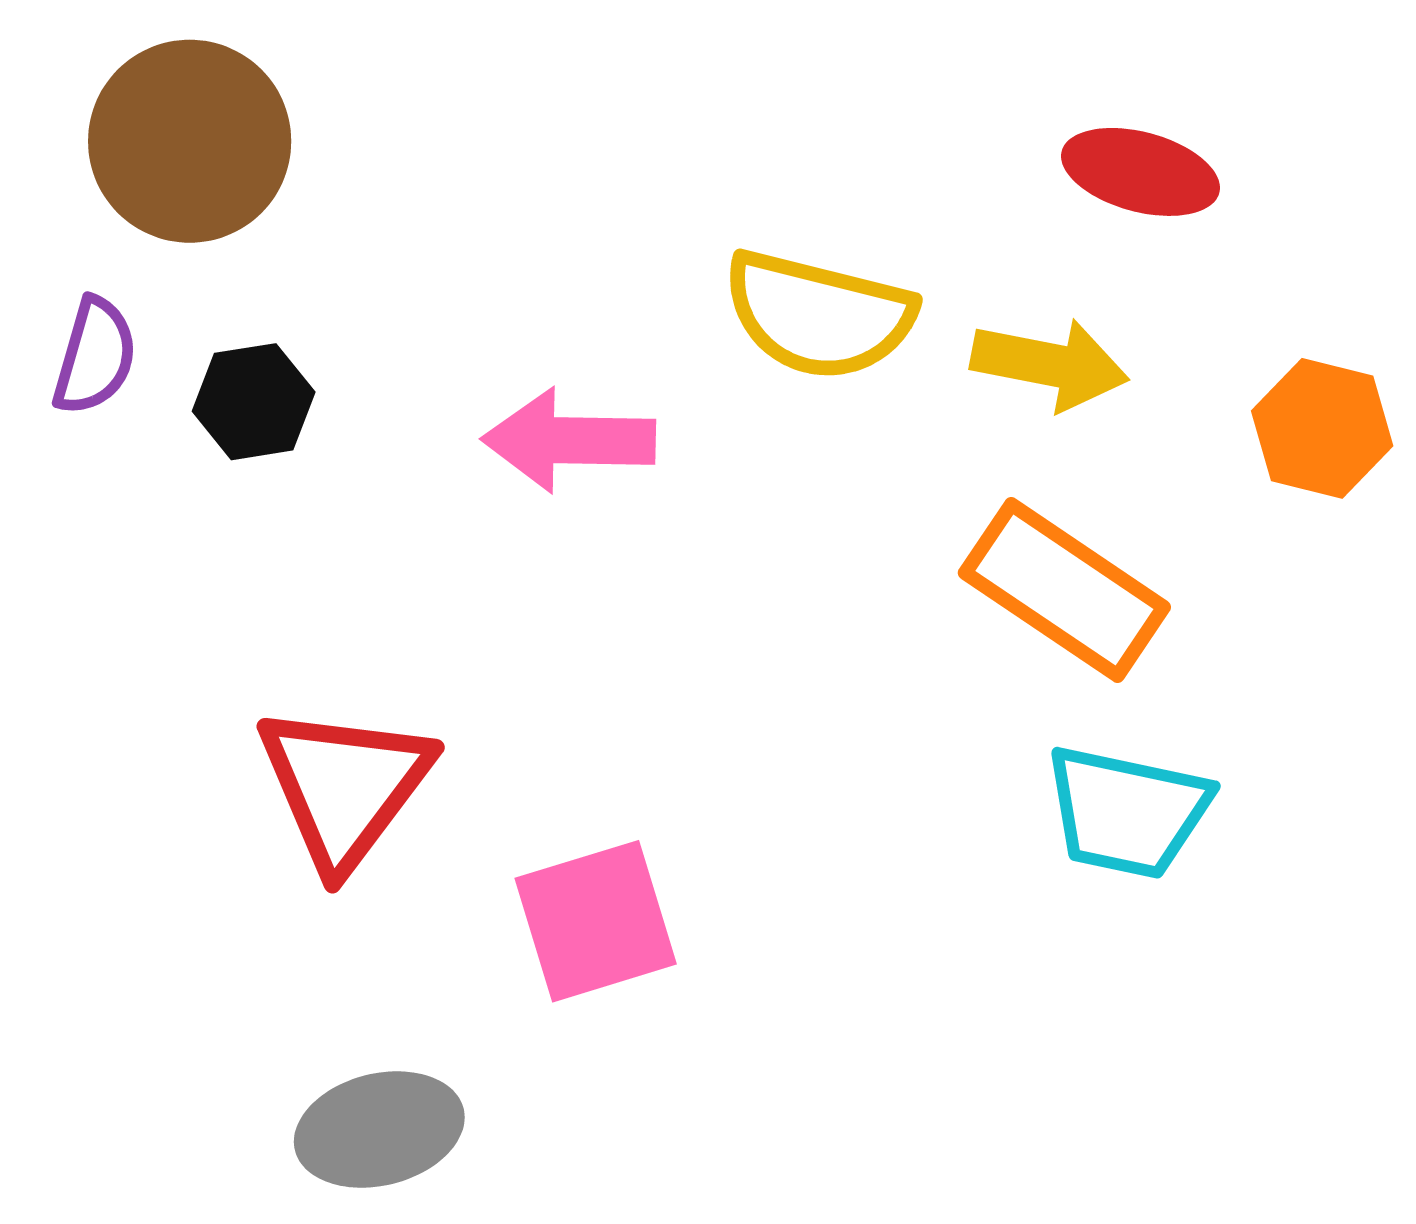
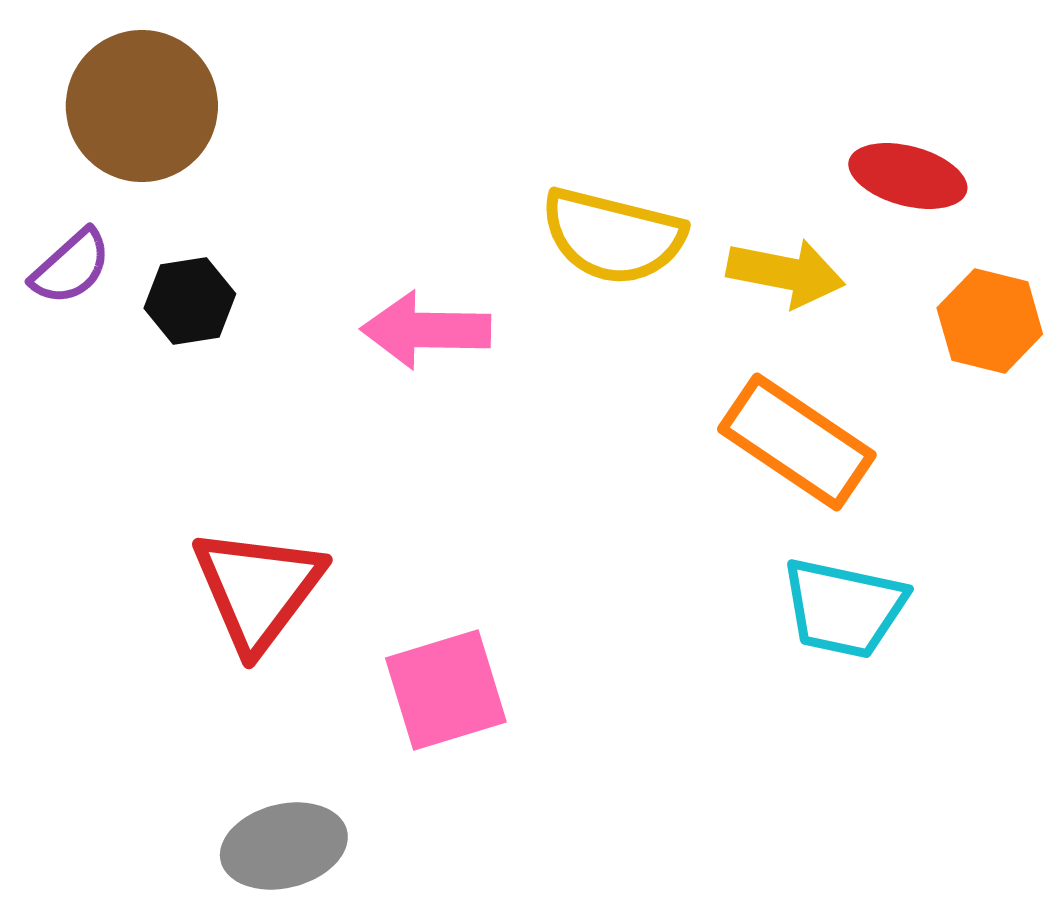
red ellipse: (1141, 172) -> (908, 176), moved
purple semicircle: (95, 356) -> (71, 267), turned 32

